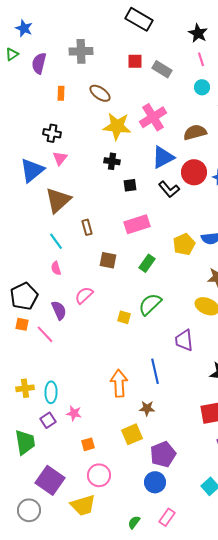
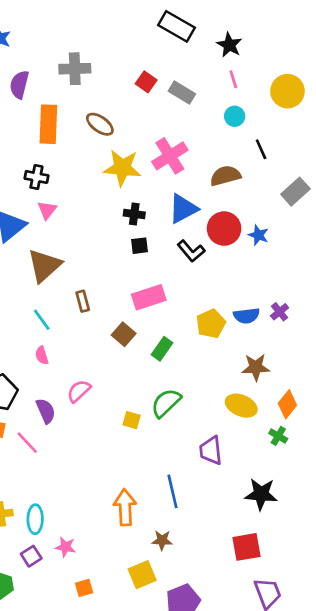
black rectangle: (139, 19) -> (176, 26), moved
red square: (135, 61) -> (146, 82), turned 35
orange rectangle: (61, 93) -> (48, 124), size x2.0
black cross: (112, 161) -> (134, 214), moved
brown square: (108, 260) -> (124, 334), moved, turned 30

